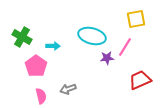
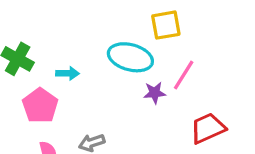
yellow square: (136, 19) -> (166, 25), moved

